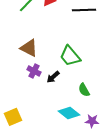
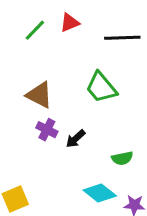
green trapezoid: (70, 56) -> (101, 87), moved
green semicircle: (84, 90) -> (122, 158), turned -72

